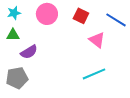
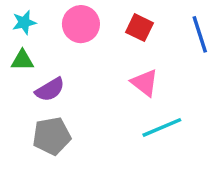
blue line: (116, 20) -> (200, 34), turned 40
pink triangle: (97, 40) -> (145, 83), moved
gray pentagon: (17, 78) -> (52, 136), moved

